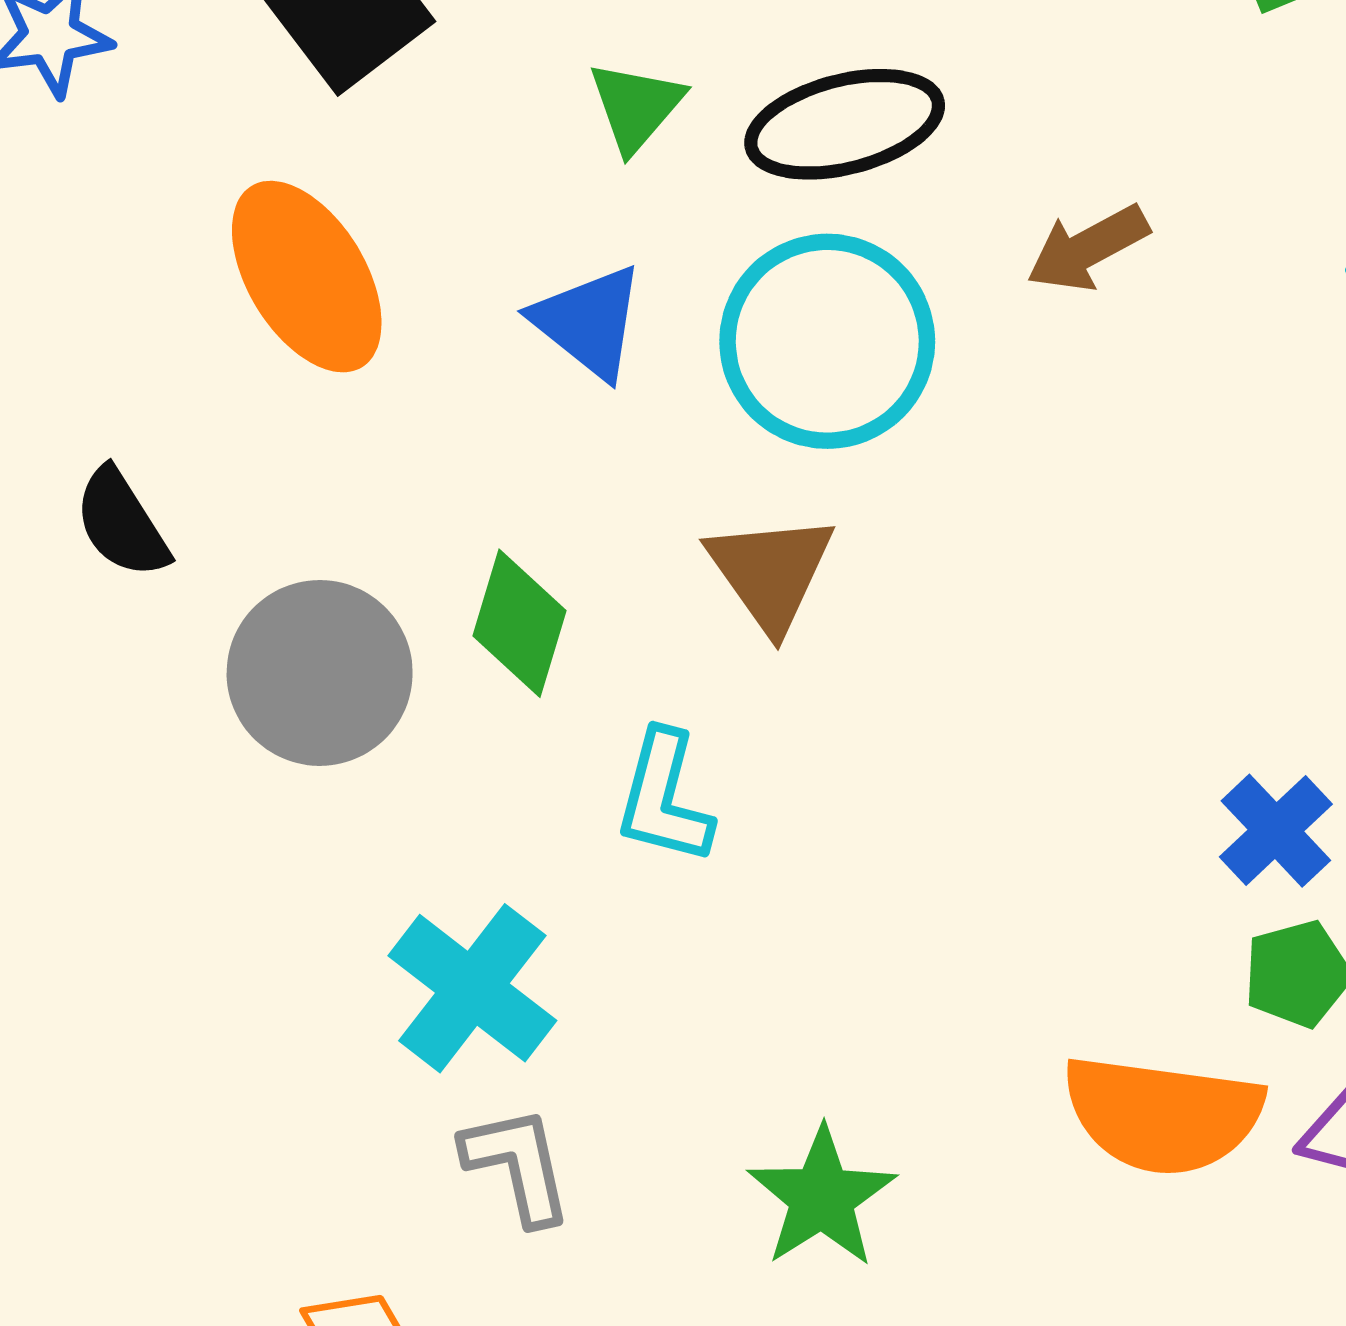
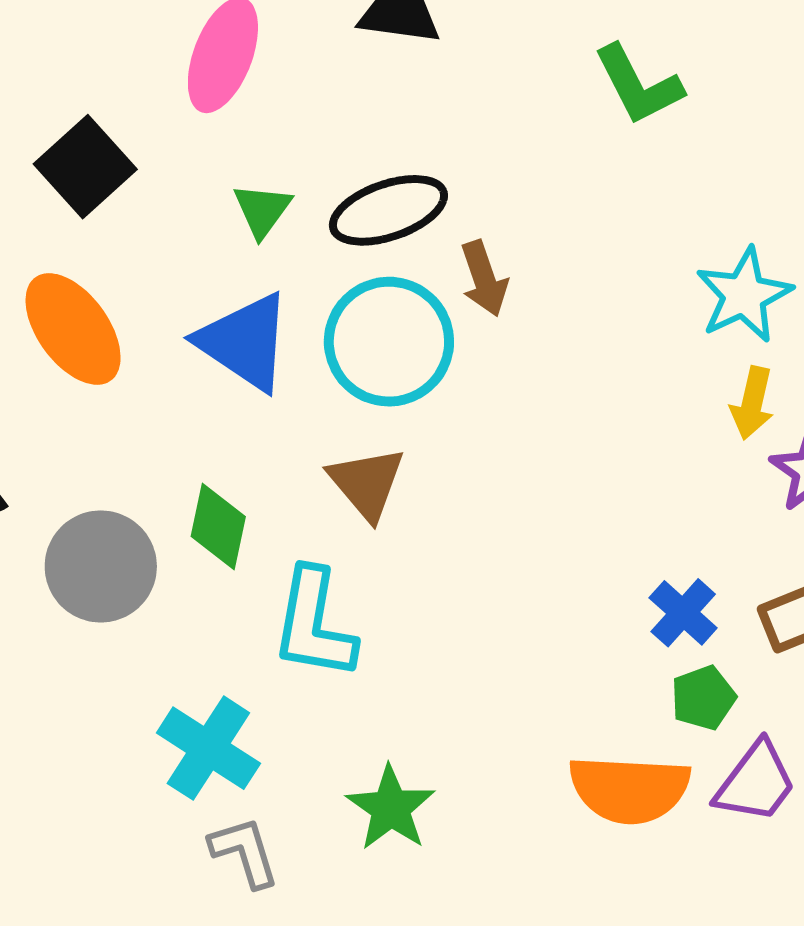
brown arrow: (1088, 248) -> (484, 279), moved, turned -76
blue triangle: (588, 322) -> (245, 342), size x1.4
cyan L-shape: (664, 798) -> (314, 624), size x1.4
green star: (822, 1197) -> (391, 808), moved

